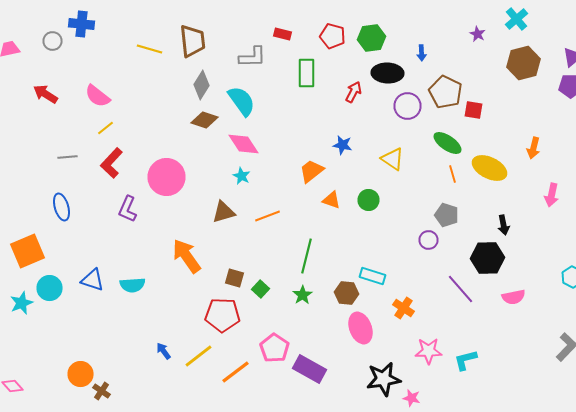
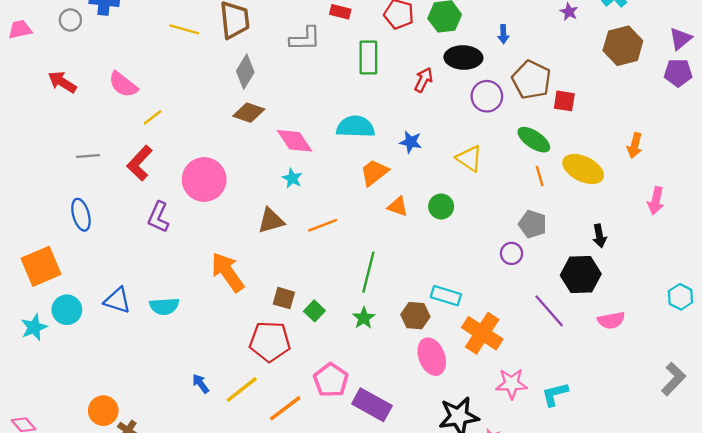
cyan semicircle: (242, 101) -> (355, 127), moved, turned -52
yellow line: (106, 128) -> (153, 117), moved
orange cross: (404, 308) -> (482, 333), size x1.6

